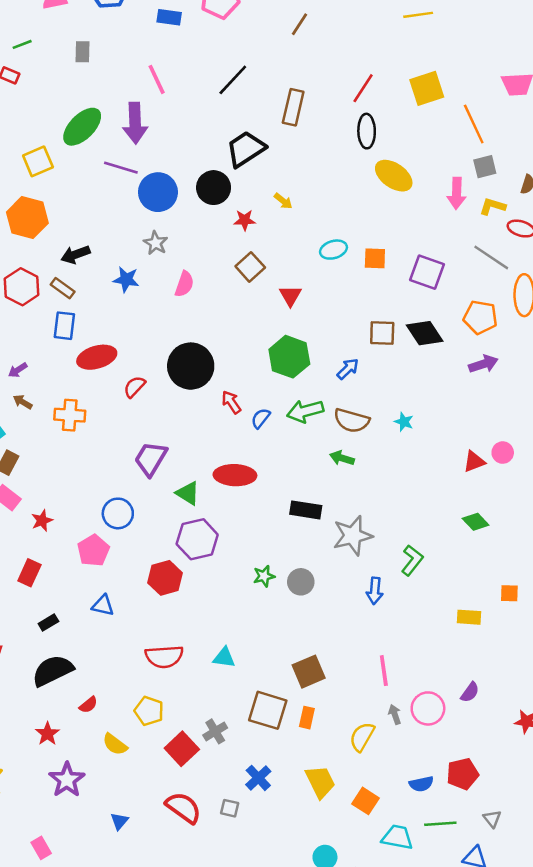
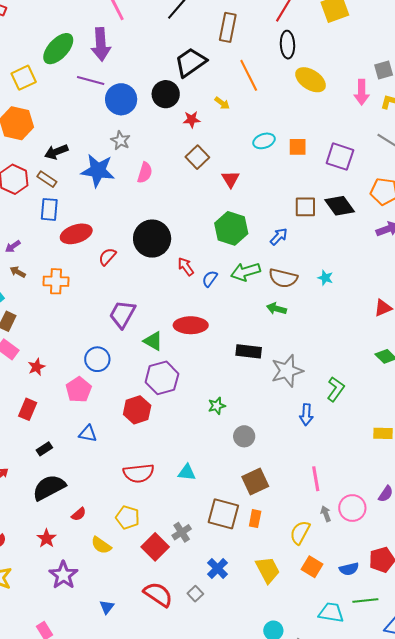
orange line: (474, 124) -> (249, 75), moved
blue star: (126, 279) -> (98, 171), size x1.6
gray circle: (301, 582) -> (244, 436), moved
orange square: (366, 801) -> (312, 567), moved
gray square: (230, 808) -> (195, 594), turned 35

